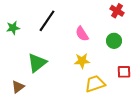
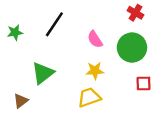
green circle: (114, 41) -> (132, 48), size x1.6
yellow trapezoid: (95, 84) -> (89, 97), moved

